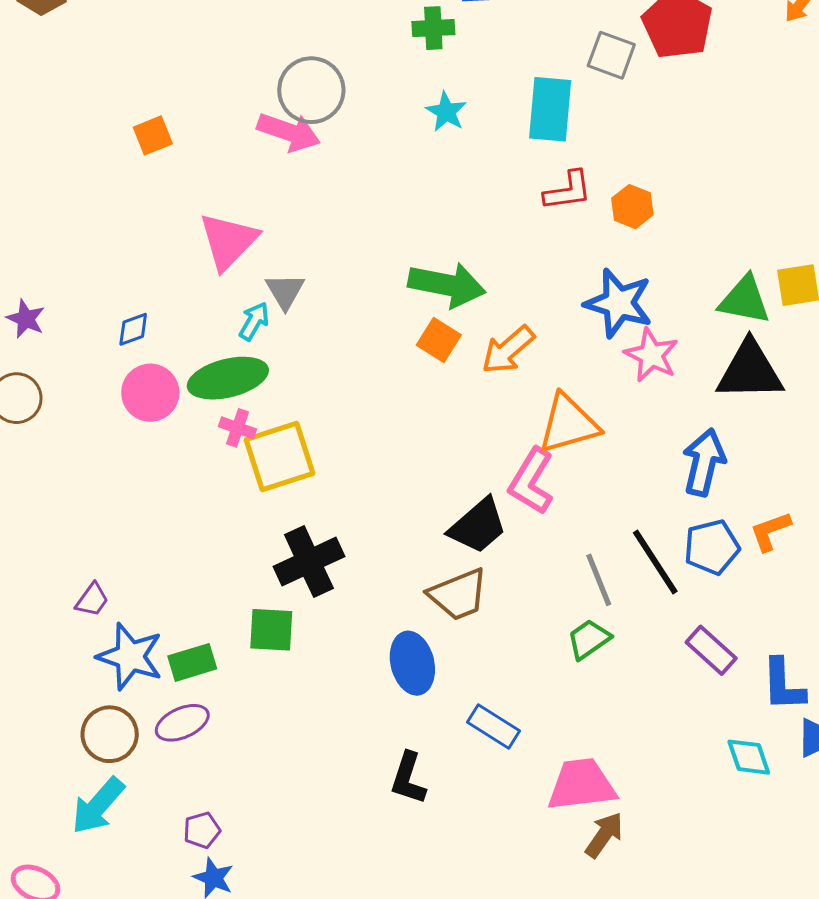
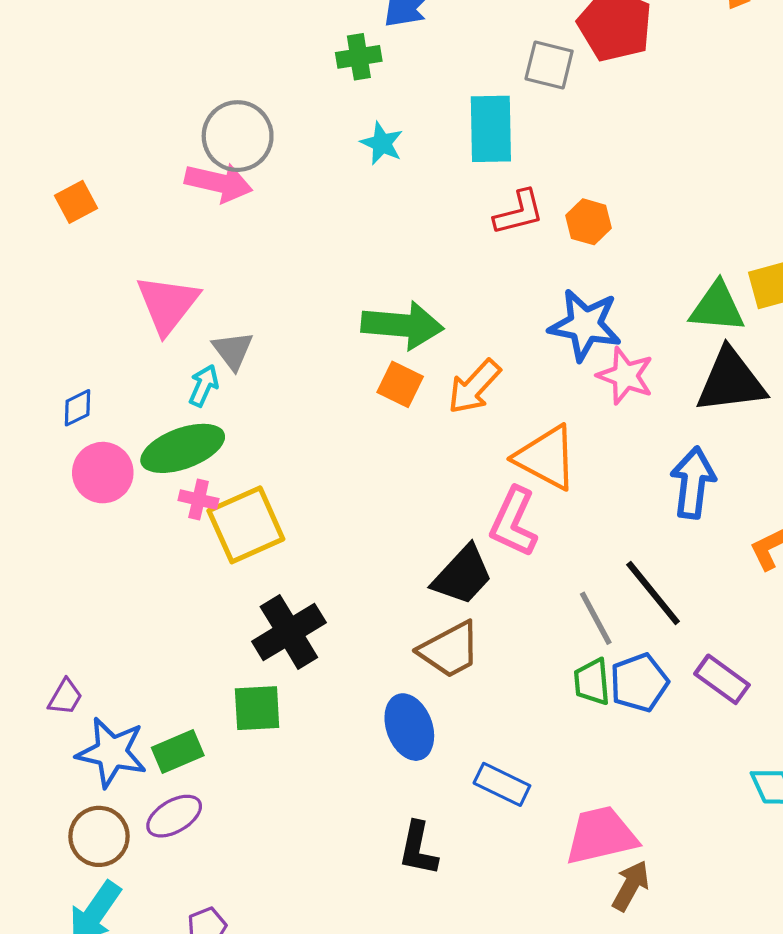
orange triangle: (569, 424) -> (546, 458), turned 50
blue pentagon: (712, 547) -> (639, 683), moved
green trapezoid: (589, 639) -> (592, 682), turned -54

